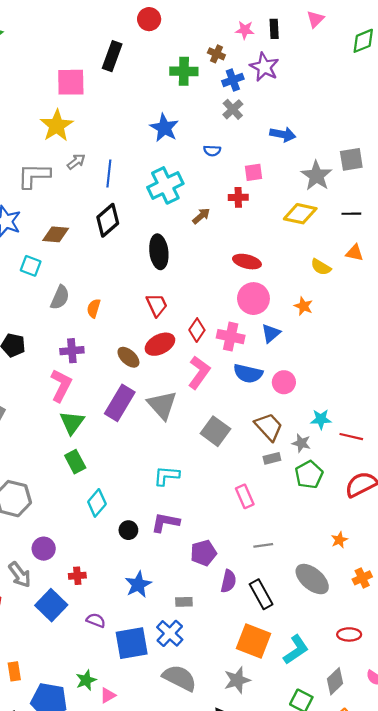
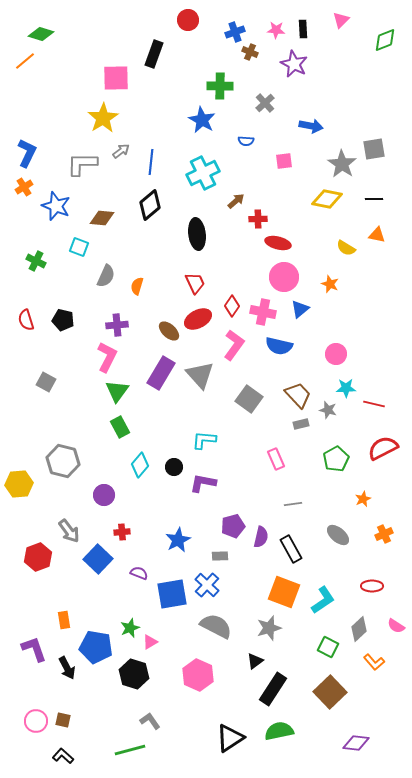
green cross: (184, 71) -> (220, 86), moved
blue cross: (233, 80) -> (235, 32), moved
red cross: (238, 197) -> (258, 219), moved
pink circle: (284, 382) -> (336, 354), moved
green pentagon: (309, 475) -> (336, 459), moved
black circle: (128, 530) -> (174, 467), moved
purple circle: (44, 549) -> (104, 495), moved
purple pentagon: (203, 553) -> (233, 526), moved
gray ellipse: (312, 579) -> (338, 535), size x0.7

